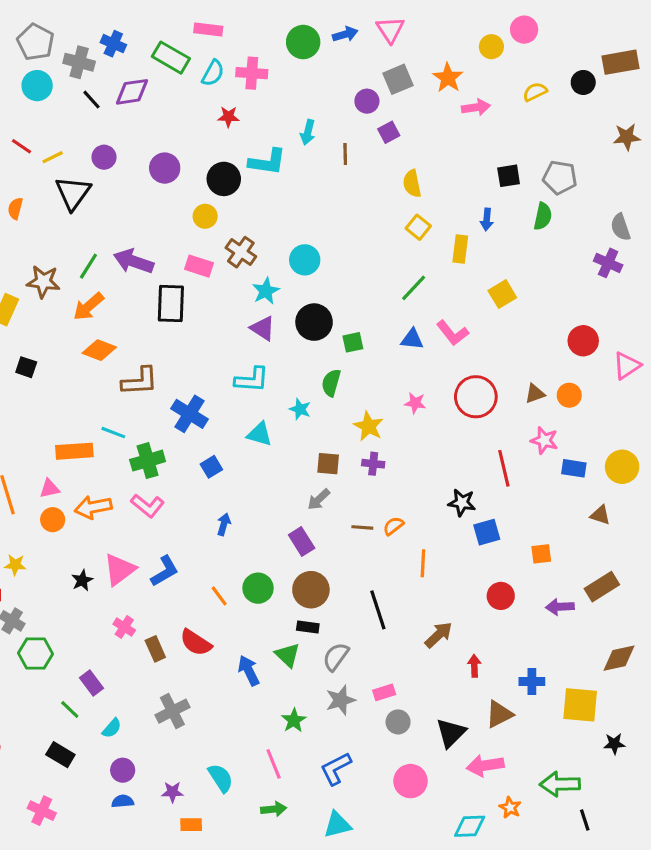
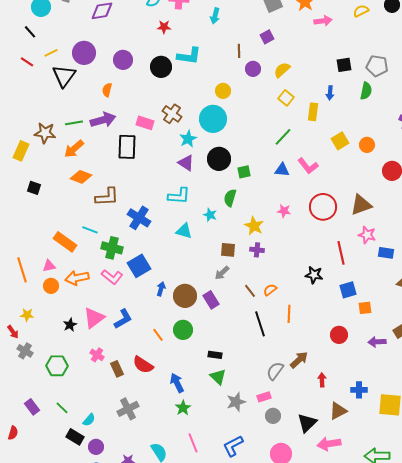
black line: (92, 100) -> (30, 32), moved
purple circle: (367, 101) -> (253, 69), moved
cyan arrow: (308, 132) -> (215, 16), moved
red line: (22, 146) -> (27, 62), moved
purple circle: (104, 157) -> (84, 53), size x1.5
yellow semicircle: (412, 184) -> (282, 70), turned 60
orange semicircle: (15, 208) -> (107, 90), moved
yellow circle: (205, 216) -> (223, 91), moved
cyan circle: (305, 260) -> (213, 119), size x1.4
purple arrow: (134, 261) -> (103, 120), turned 145
green line: (88, 266) -> (74, 123), turned 48
brown triangle: (535, 394) -> (361, 205), size x1.6
orange circle: (569, 395) -> (367, 145), moved
orange rectangle: (74, 451) -> (65, 242), turned 40
green cross: (148, 461) -> (112, 248), turned 30
blue square: (211, 467) -> (139, 266), moved, size x1.6
brown line: (362, 527) -> (250, 291), turned 48
blue square: (487, 532) -> (348, 290), moved
brown circle: (311, 590) -> (185, 296), moved
black line: (378, 610) -> (260, 324), moved
green hexagon: (36, 653) -> (57, 366), moved
green triangle: (288, 655) -> (218, 377), moved
gray semicircle: (336, 657) -> (275, 371), moved
purple rectangle: (92, 683) -> (32, 407), moved
green star: (294, 720) -> (183, 408), moved
black rectangle: (60, 755) -> (75, 437), moved

